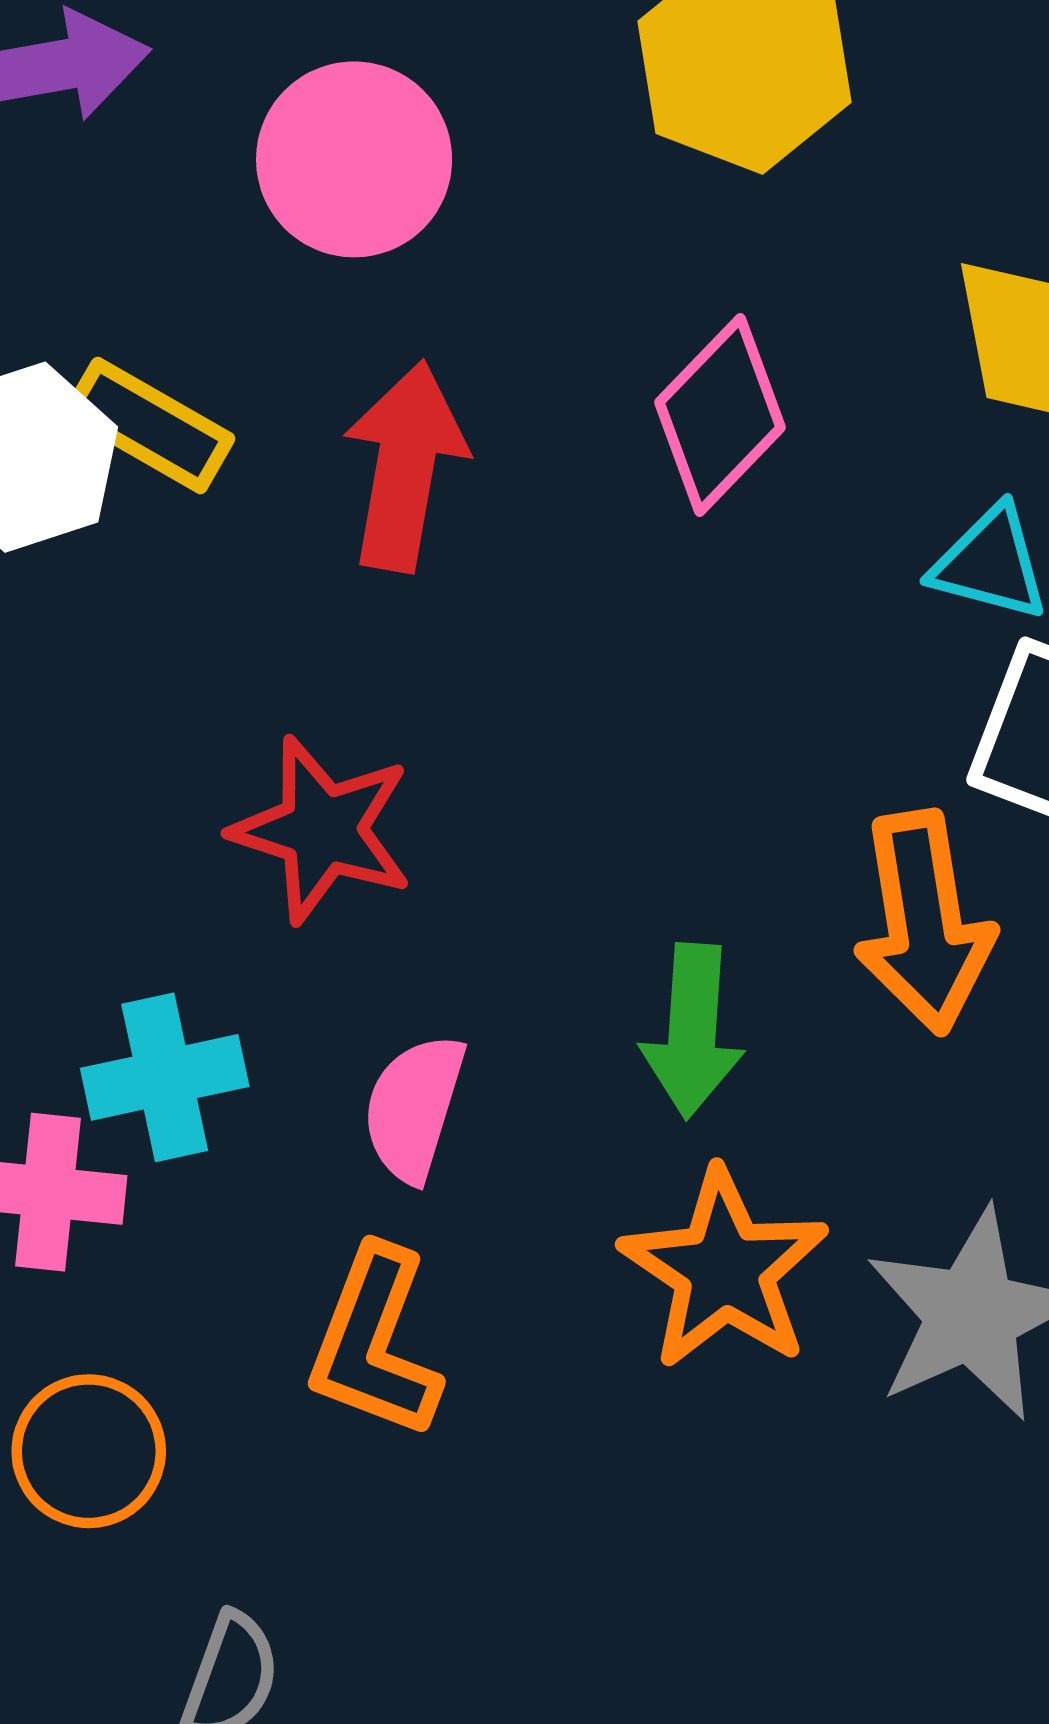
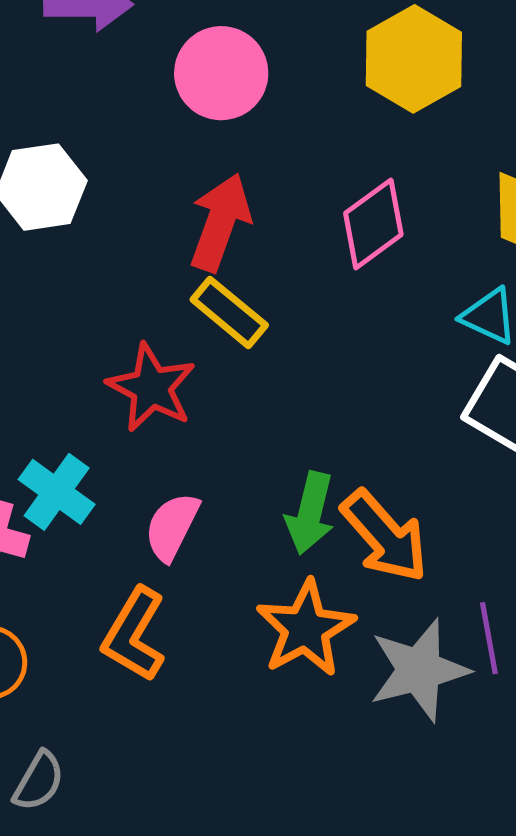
yellow rectangle: (149, 425) -> (229, 312), moved
orange arrow: (924, 922) -> (385, 536), moved, turned -42
cyan cross: (165, 1077) -> (57, 492), turned 38

